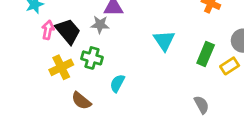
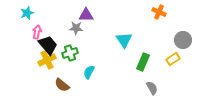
black trapezoid: (68, 31) -> (48, 45), moved
green rectangle: (206, 54) -> (143, 62), moved
green cross: (92, 58) -> (70, 53), turned -35

